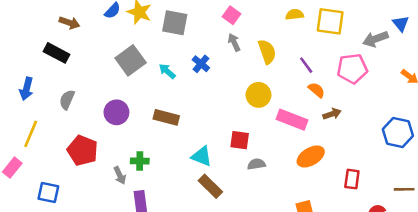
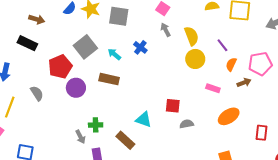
pink pentagon: (352, 69) -> (260, 64), moved
orange semicircle: (317, 90) -> (231, 64), turned -104
yellow circle: (259, 95) -> (195, 59), moved
gray semicircle: (67, 100) -> (37, 93), moved, turned 126
brown rectangle: (166, 117) -> (109, 79), moved
pink rectangle: (292, 120) -> (213, 88), size x0.6
red pentagon: (82, 150) -> (60, 67), moved, turned 30
brown rectangle: (210, 186) -> (125, 140), moved

